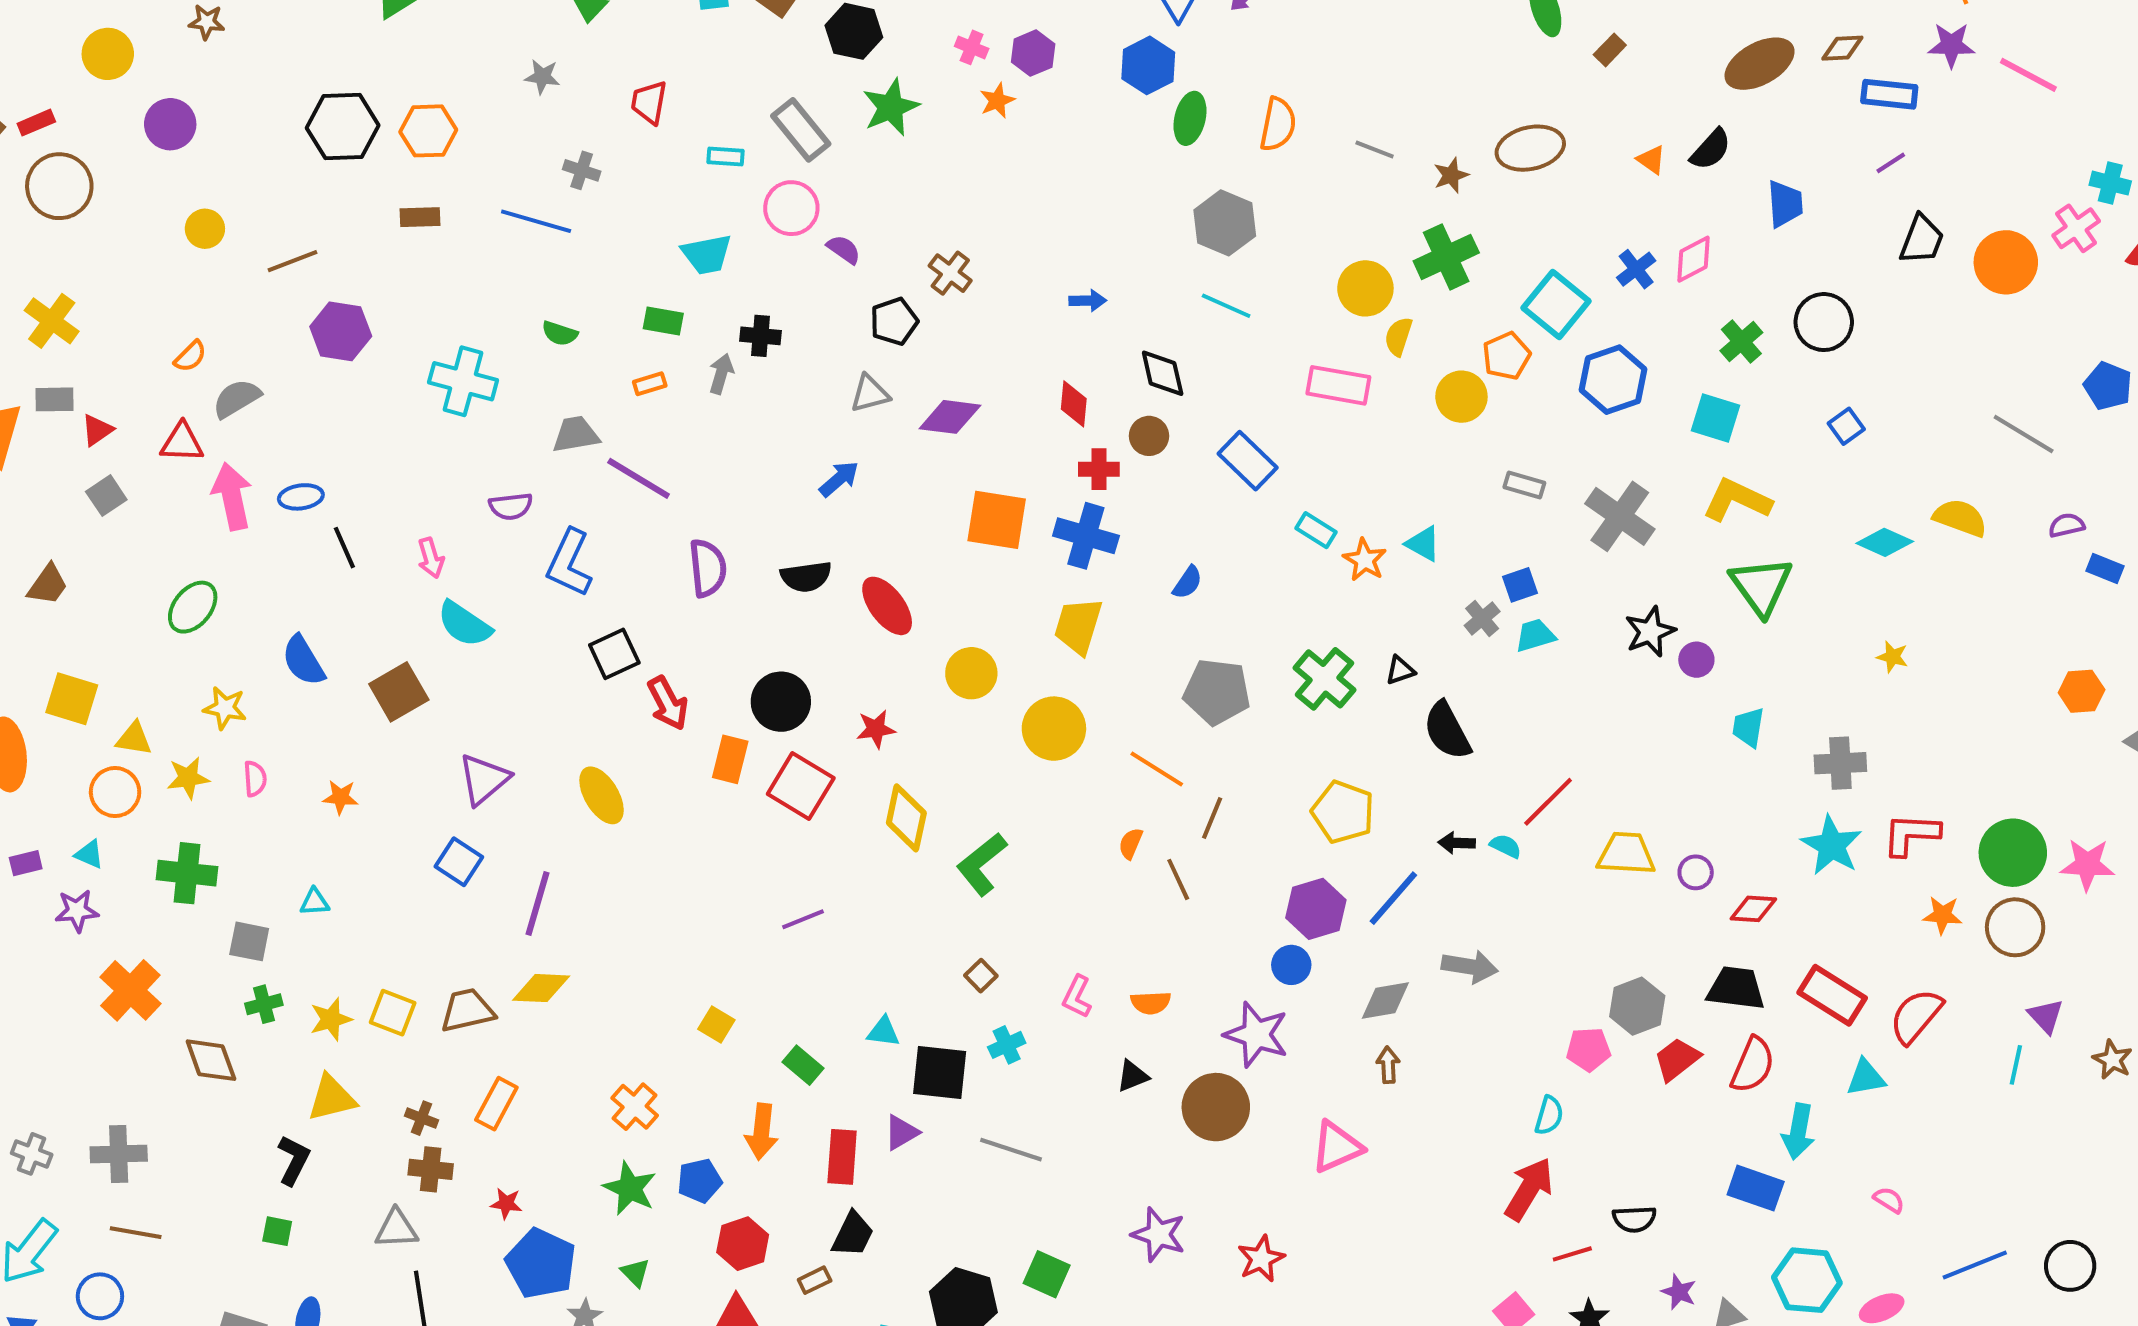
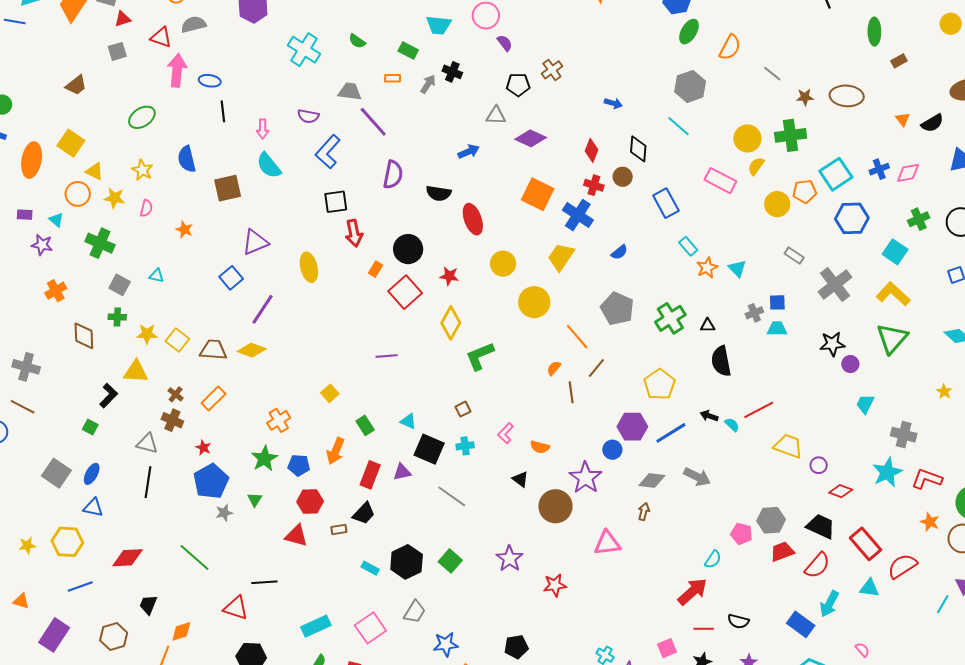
orange rectangle: (730, 759) -> (375, 269), size x0.7
orange cross: (130, 990) -> (56, 291), size x0.7
black triangle: (1133, 1076) -> (520, 479), turned 42

